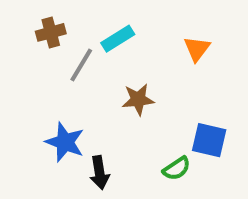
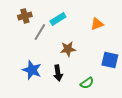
orange triangle: (197, 49) -> (97, 24), turned 32
blue square: (209, 140) -> (110, 60), moved
black arrow: (99, 173) -> (58, 73), moved

